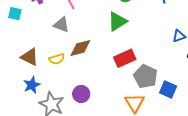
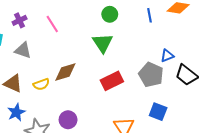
green triangle: (117, 21) -> (103, 43), turned -30
gray triangle: (61, 25) -> (23, 50), moved
gray pentagon: (146, 76) -> (151, 75), moved

